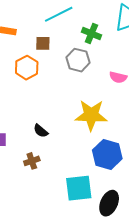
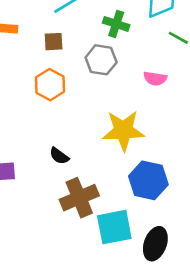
orange hexagon: (27, 68) -> (50, 85), moved
brown cross: (32, 161) -> (79, 198), moved, size x1.8

